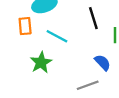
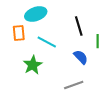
blue semicircle: (102, 62) -> (81, 57), moved

